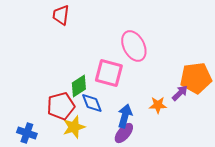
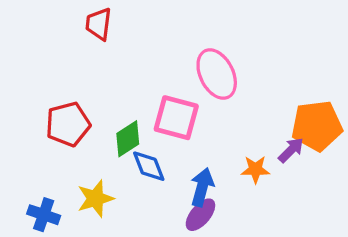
red pentagon: (61, 106) -> (68, 124), moved
yellow star: (74, 127) -> (95, 199), moved

